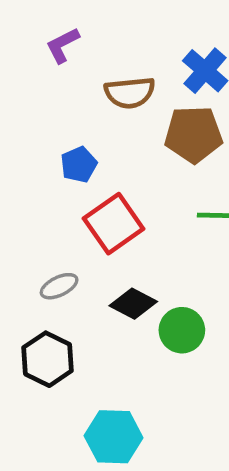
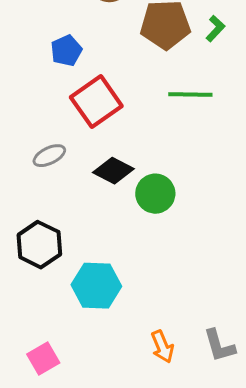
black hexagon: (47, 359) -> (39, 245), moved

